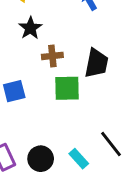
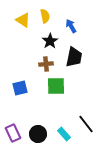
black star: (30, 28) -> (50, 41), moved
black trapezoid: (96, 63) -> (74, 57), moved

